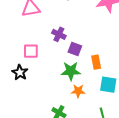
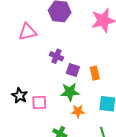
pink square: (31, 51) -> (39, 102), moved
orange rectangle: (96, 62) -> (95, 73), moved

